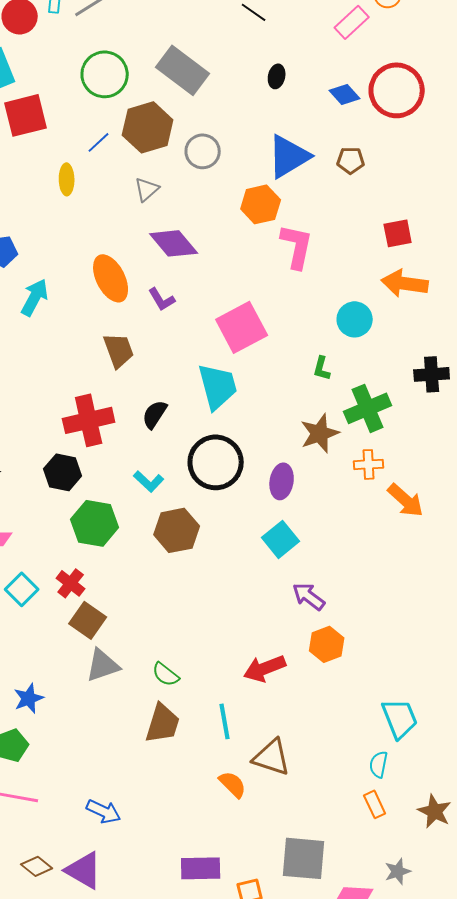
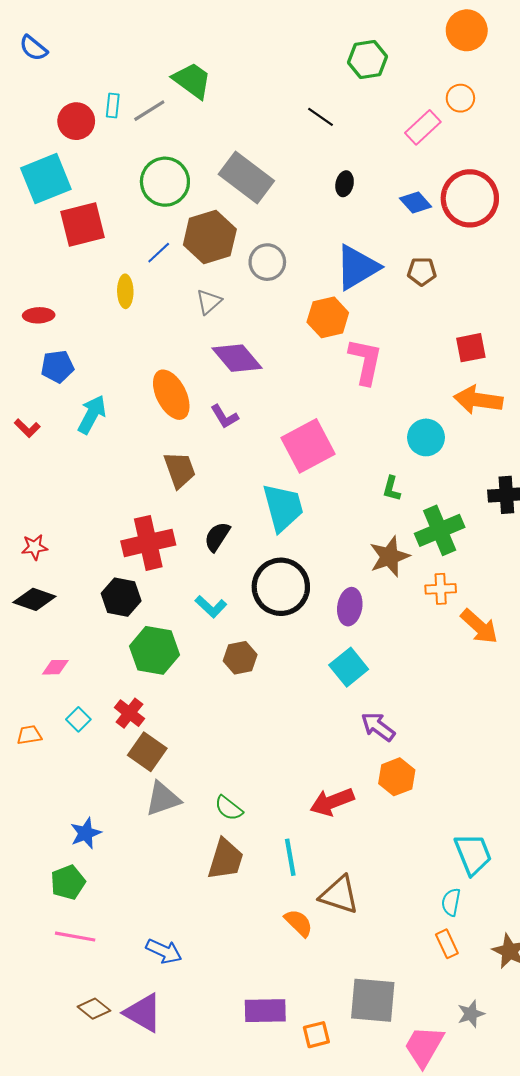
brown hexagon: (177, 530) -> (240, 658), size x0.7
cyan square: (22, 589) -> (78, 719), size x0.7

